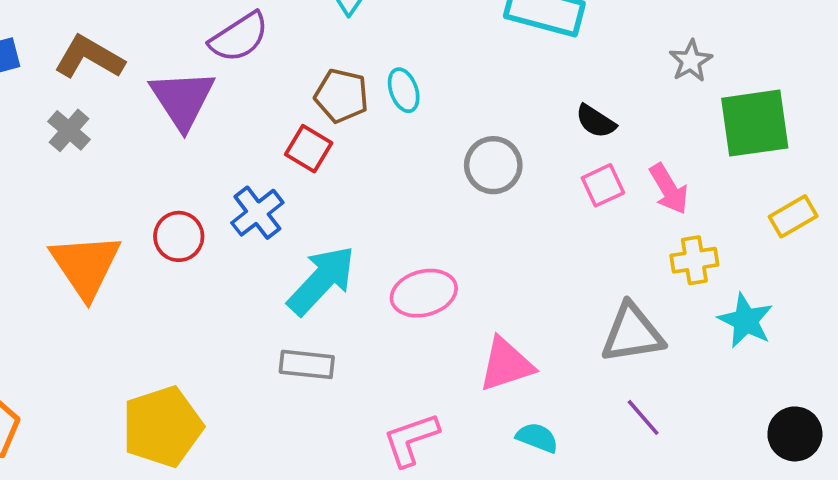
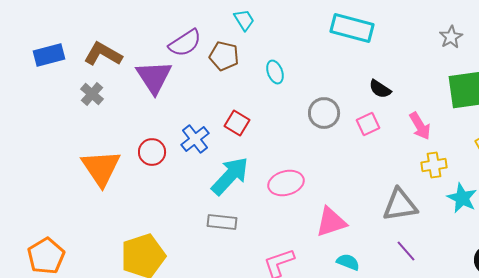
gray star: (691, 61) -> (451, 37), moved
brown pentagon: (341, 96) -> (224, 56), moved
red square: (309, 149) -> (237, 123), moved
pink square: (603, 185) -> (368, 124), moved

